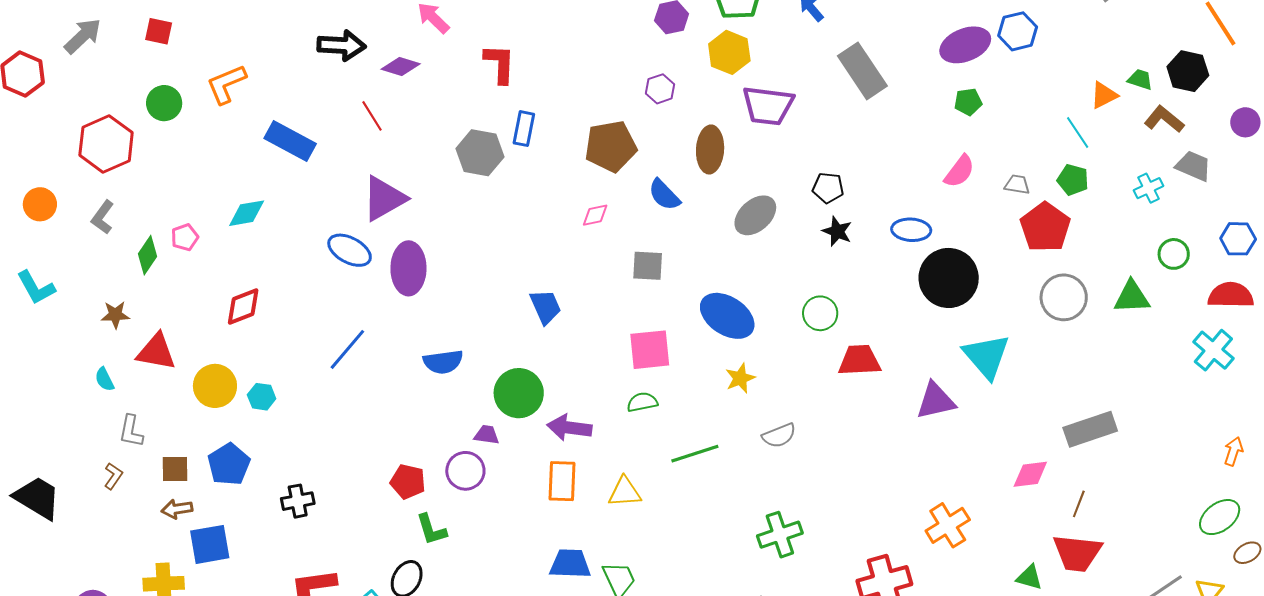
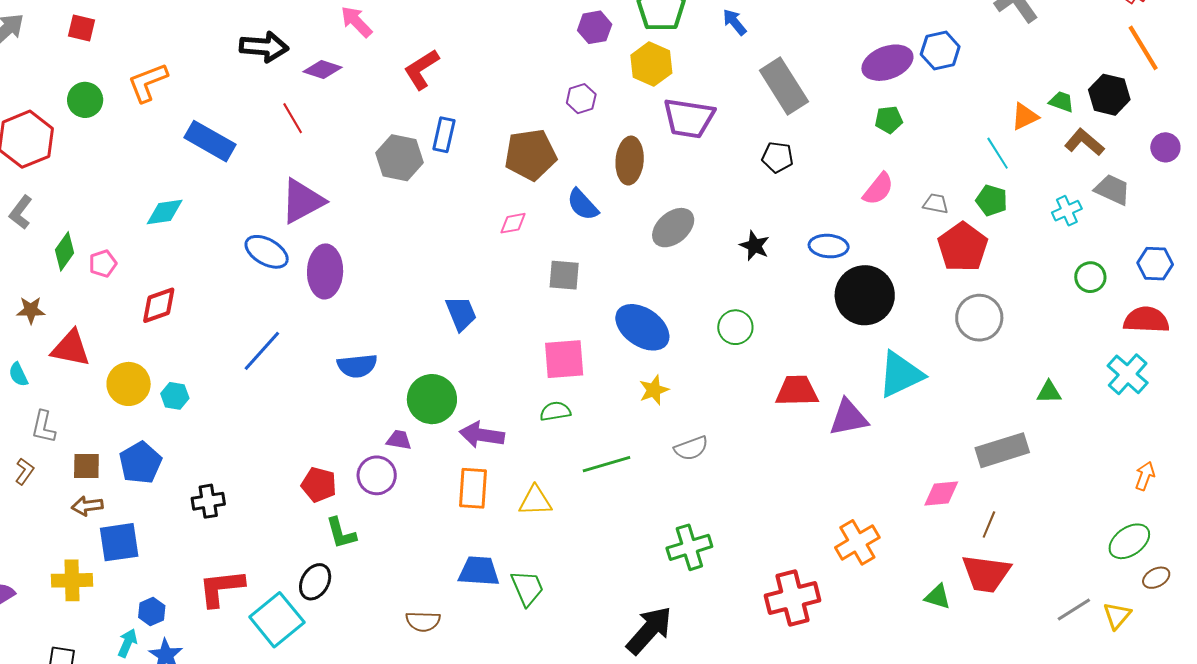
red L-shape: (500, 64) -> (421, 69), turned -126
black pentagon: (828, 188) -> (778, 157), moved
pink pentagon: (185, 237) -> (103, 264), moved
green triangle: (1132, 297) -> (1049, 392), moved, size x0.7
cyan triangle: (986, 356) -> (901, 374), turned 44
red trapezoid: (860, 360) -> (797, 391), moved

